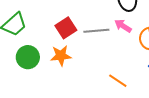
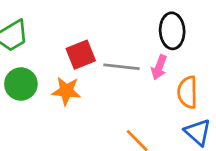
pink arrow: (123, 26) -> (159, 67), turned -114

